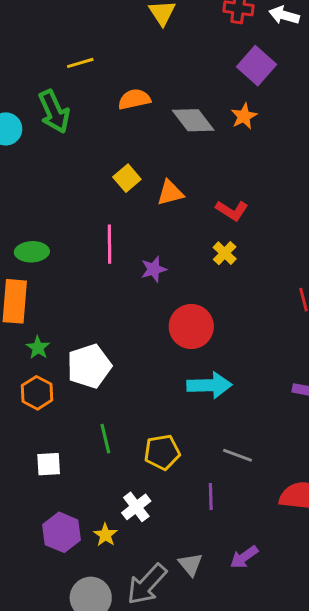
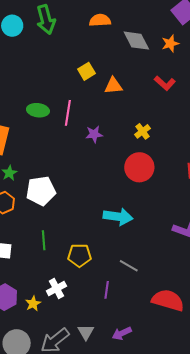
red L-shape: (232, 210) -> (165, 83), moved
green ellipse: (32, 252) -> (38, 110), moved
red circle: (191, 326) -> (139, 167), moved

